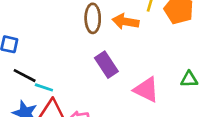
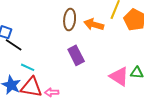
black line: (25, 76) -> (14, 45), moved
pink triangle: (146, 90) -> (119, 76), moved

